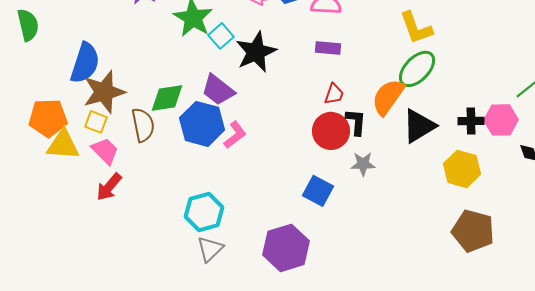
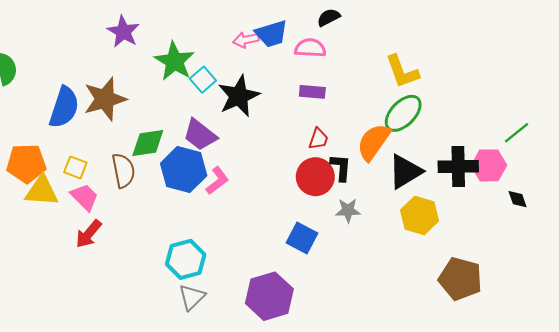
brown star: (104, 92) -> (105, 99), moved
black cross: (471, 121) -> (458, 166), size x1.5
yellow hexagon: (462, 169) -> (419, 215), moved

